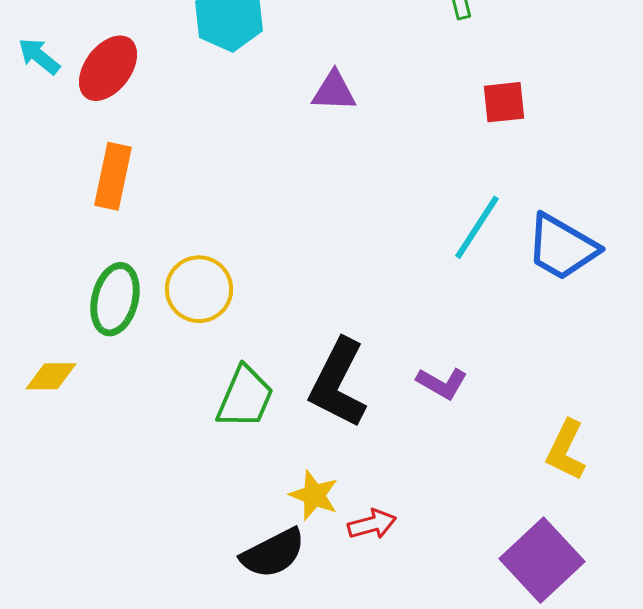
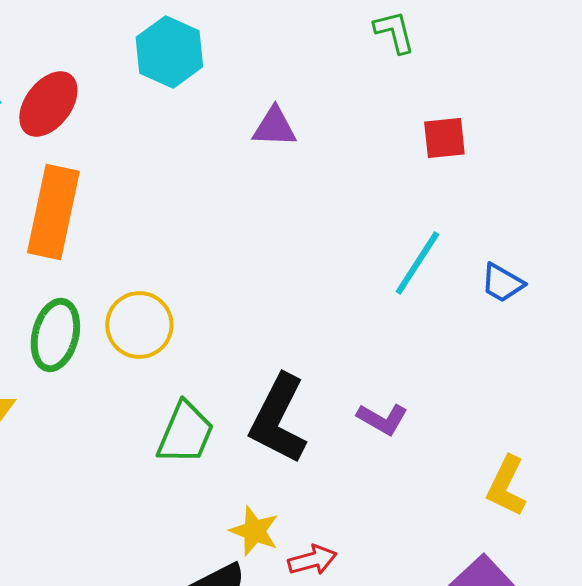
orange rectangle: (113, 176) -> (53, 212), size x1.4
blue trapezoid: (562, 247) -> (502, 283), size x0.6

